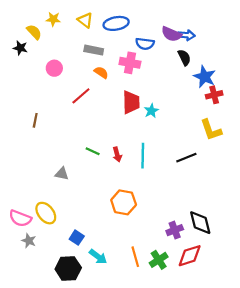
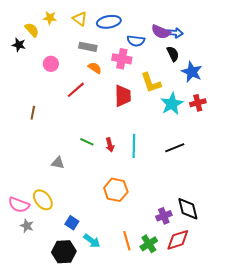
red cross: (214, 95) -> (198, 103), moved
cyan star: (151, 111) -> (172, 104), moved, size x1.6
yellow L-shape: (211, 130) -> (151, 83), moved

